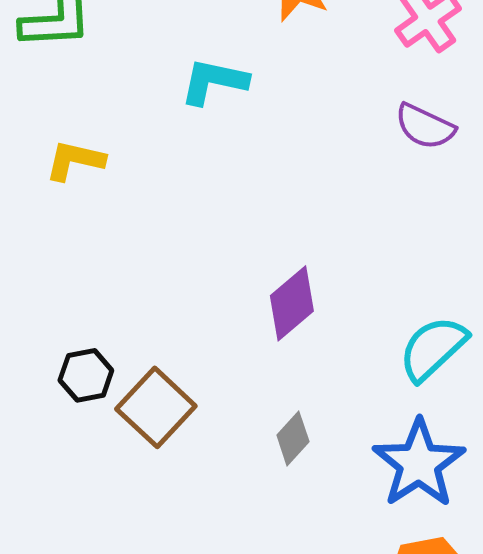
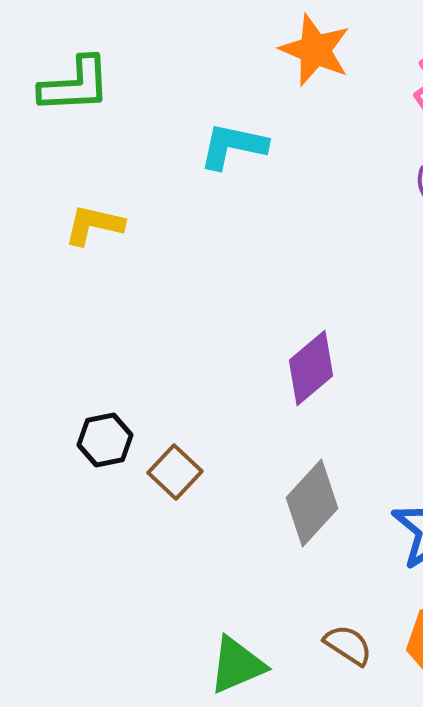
brown square: (156, 407) -> (175, 472), size x0.7
gray diamond: (293, 438) -> (312, 503), size x1.6

